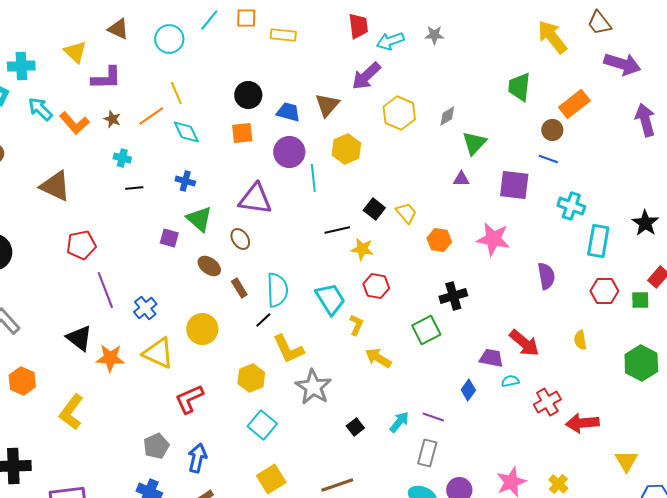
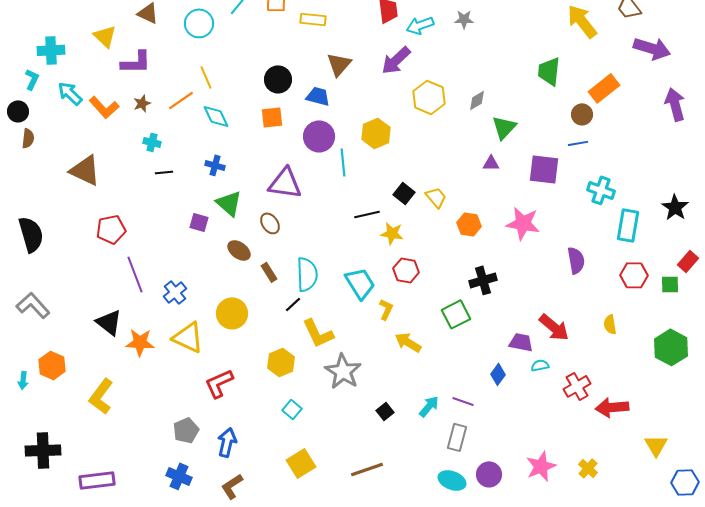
brown triangle: (327, 105) -> (339, 64), moved
brown star: (112, 119) -> (142, 103), turned 30
blue line: (548, 159) -> (578, 143), turned -30
cyan square: (262, 425) -> (292, 409), size x0.7

